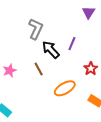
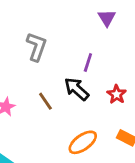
black arrow: (51, 50) -> (77, 89), moved
orange ellipse: (65, 88) -> (83, 142), moved

